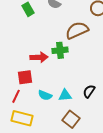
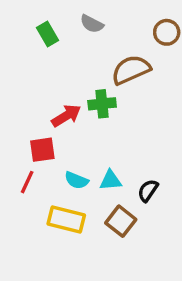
red arrow: (39, 57) -> (66, 116), turned -30
black semicircle: (89, 91) -> (148, 191), moved
yellow rectangle: (22, 118) -> (66, 219), moved

